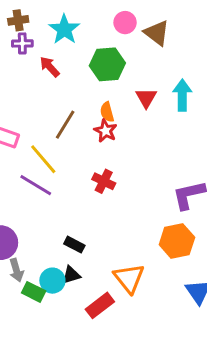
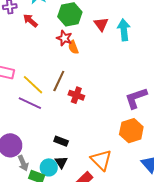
red triangle: (146, 98) -> (101, 24), moved
brown line: (65, 125) -> (59, 81), moved
red star: (105, 131) -> (64, 38), moved
black triangle: (71, 275) -> (61, 162), turned -40

